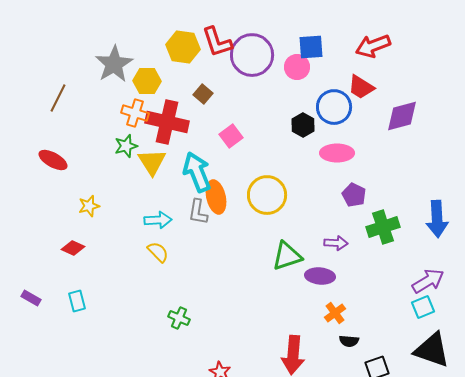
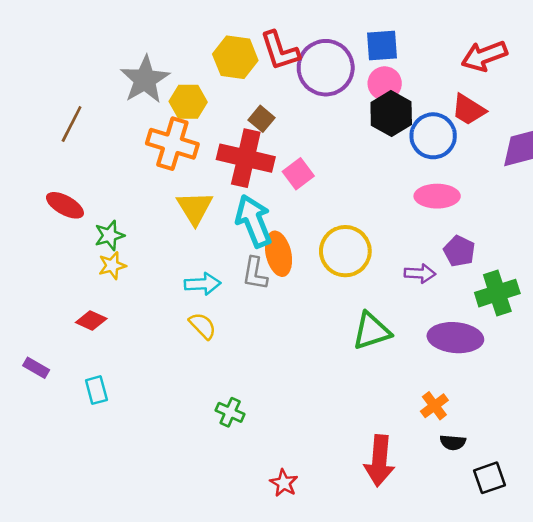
blue square: (311, 47) -> (382, 45), moved
orange cross: (135, 113) -> (172, 144), size x1.4
red cross: (167, 122) -> (246, 158), moved
black hexagon: (303, 125) -> (391, 114), moved, size x1.4
green star: (126, 146) -> (110, 235), moved
purple arrow: (336, 243) -> (420, 273), moved
purple ellipse: (320, 276) -> (455, 338), moved, size x1.4
purple rectangle: (31, 298) -> (36, 368), moved

